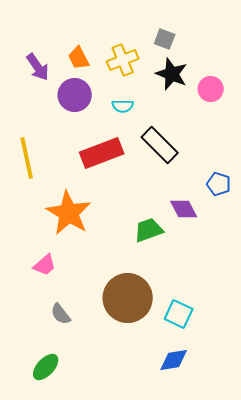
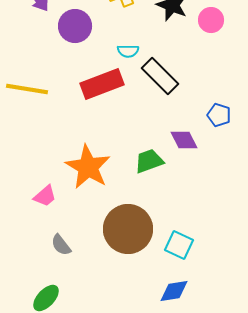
cyan semicircle: (123, 106) -> (128, 51), moved
yellow line: (27, 158) -> (27, 89), turned -69
orange star: (69, 213) -> (88, 167), moved

